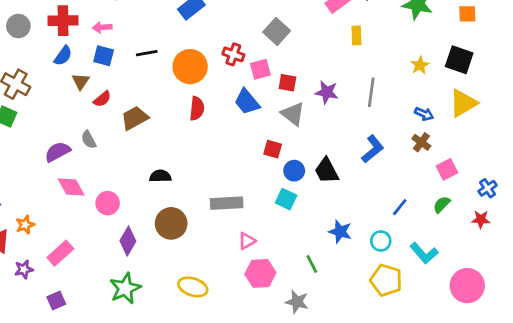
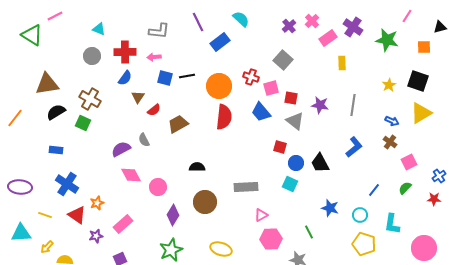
blue square: (104, 56) -> (165, 78), moved
red semicircle: (197, 108) -> (224, 117), size x1.4
cyan L-shape: (424, 253) -> (392, 224), turned 50

